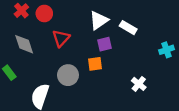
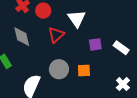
white triangle: (99, 20) -> (77, 19), moved, turned -36
white rectangle: (128, 28) -> (121, 48), moved
orange square: (95, 64) -> (84, 70), moved

